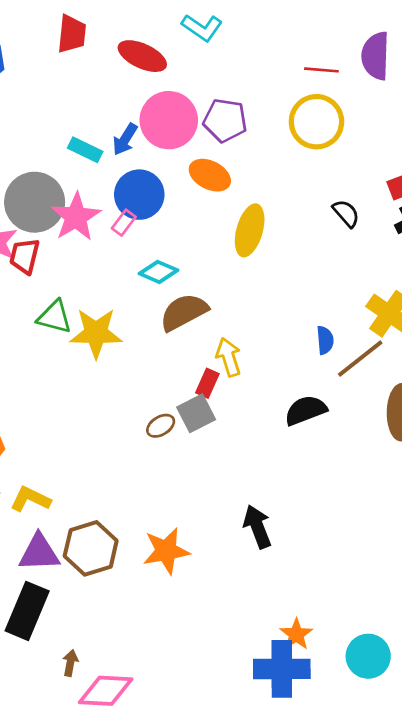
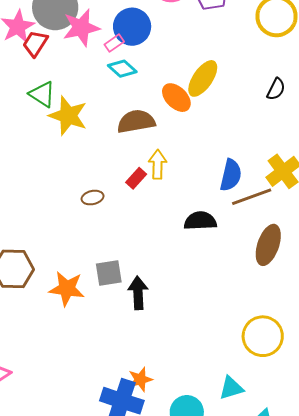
orange ellipse: (210, 175) -> (176, 98), moved
black semicircle: (346, 213) -> (276, 89), turned 50
cyan diamond: (158, 272) -> (122, 69), moved
blue semicircle: (325, 340) -> (231, 175), size x1.5
gray square: (196, 413) -> (109, 273), moved

